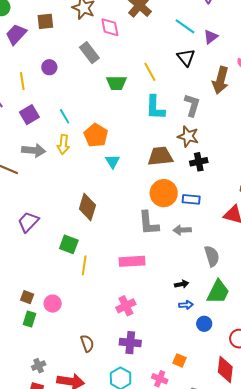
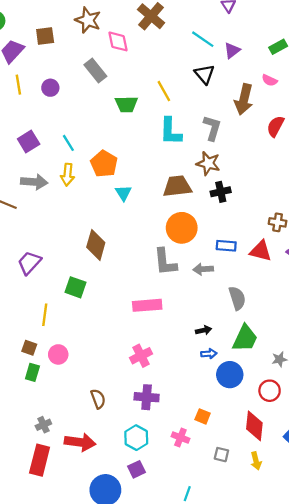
yellow line: (22, 81) -> (18, 85), moved
blue rectangle: (191, 199) -> (226, 246), moved
yellow line: (84, 265) -> (45, 315), moved
blue circle: (204, 324) -> (230, 375), size x1.5

